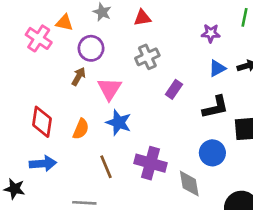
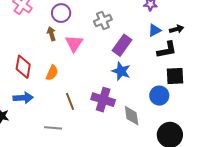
brown arrow: (79, 76) -> (51, 34), turned -48
purple rectangle: (174, 89) -> (122, 45), size x1.5
black L-shape: (215, 107) -> (167, 50), moved
blue star: (119, 122) -> (121, 71), moved
blue circle: (212, 153) -> (159, 96), moved

